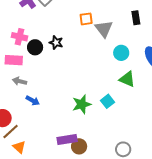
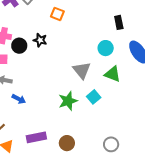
black rectangle: (136, 18) -> (119, 22), moved
orange square: (86, 19) -> (57, 14), moved, turned 32
gray triangle: (104, 29) -> (82, 70), moved
purple rectangle: (67, 139) -> (36, 137), moved

